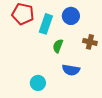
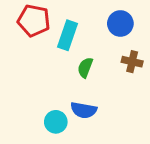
blue circle: (71, 16) -> (120, 23), moved
blue semicircle: (71, 70) -> (84, 110), moved

